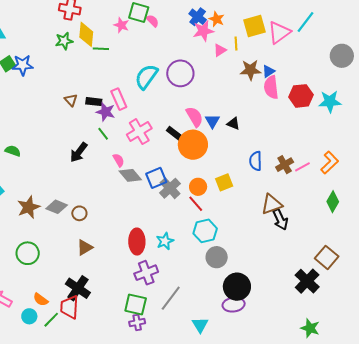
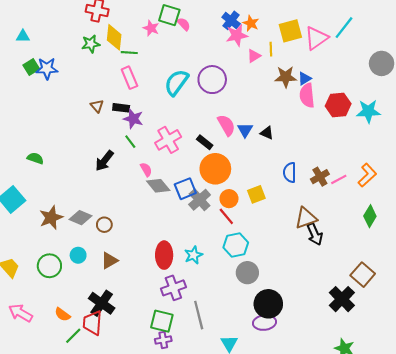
pink rectangle: (119, 99) -> (129, 78), moved
orange circle: (193, 145) -> (215, 169), moved
gray line: (171, 298) -> (199, 315), turned -52
cyan circle: (29, 316) -> (78, 255), moved

